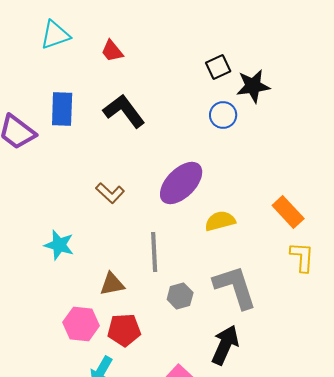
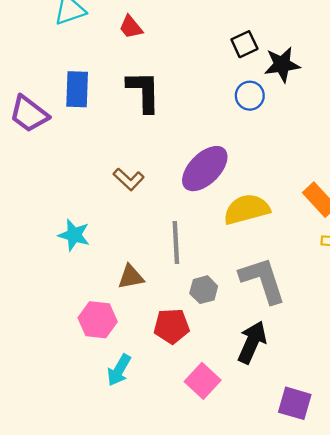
black L-shape: (124, 111) -> (144, 91), turned 36
yellow semicircle: (220, 221) -> (247, 209), size x1.4
red pentagon: (124, 330) -> (172, 326), moved

